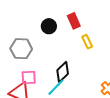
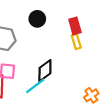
red rectangle: (74, 21) -> (75, 26), moved

